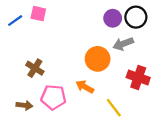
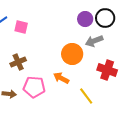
pink square: (38, 14) -> (21, 27), moved
brown cross: (35, 68) -> (18, 62), turned 35

